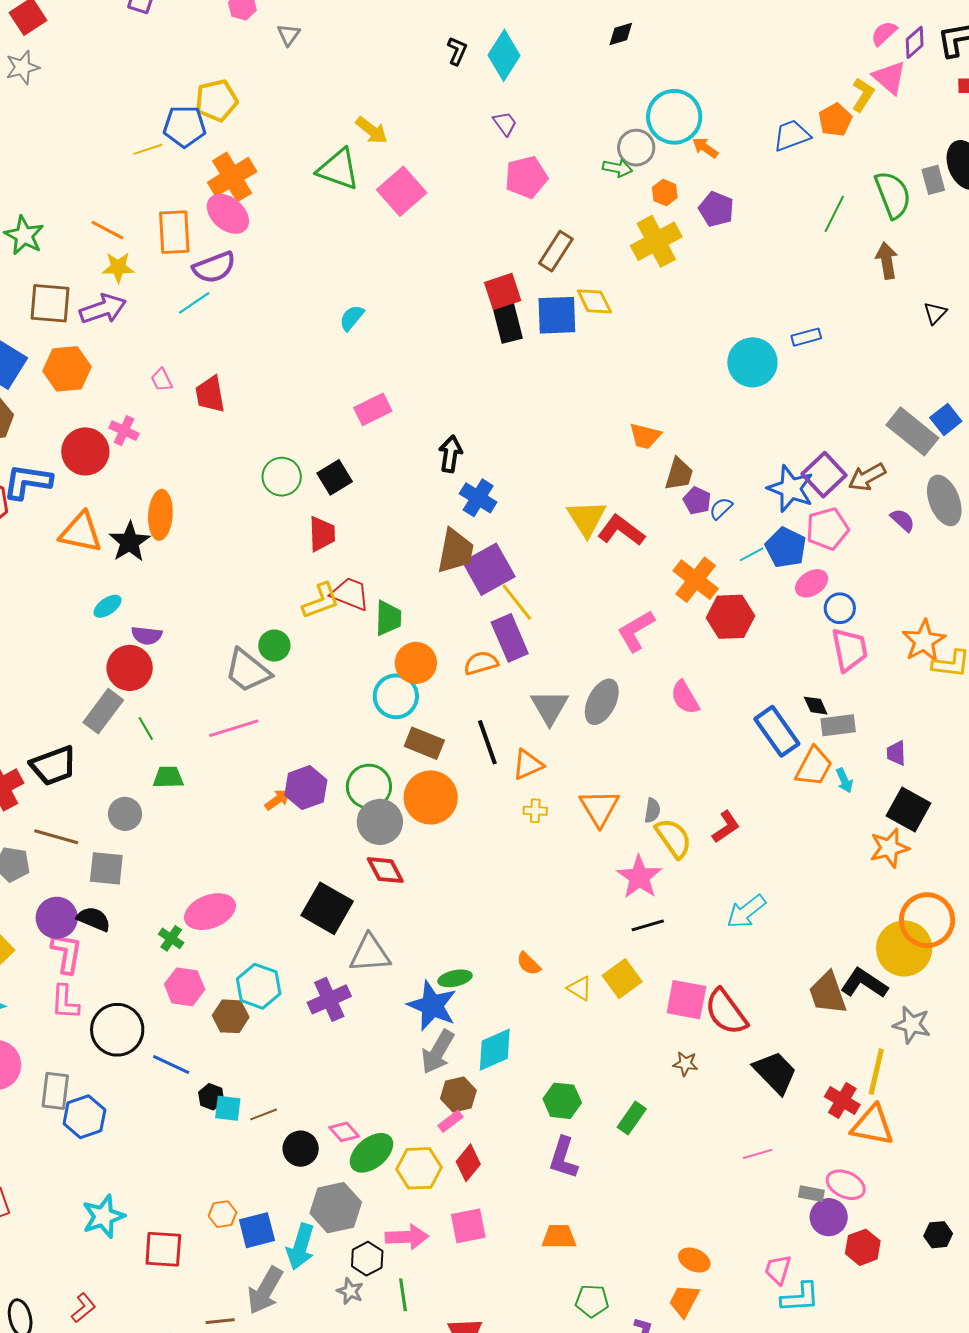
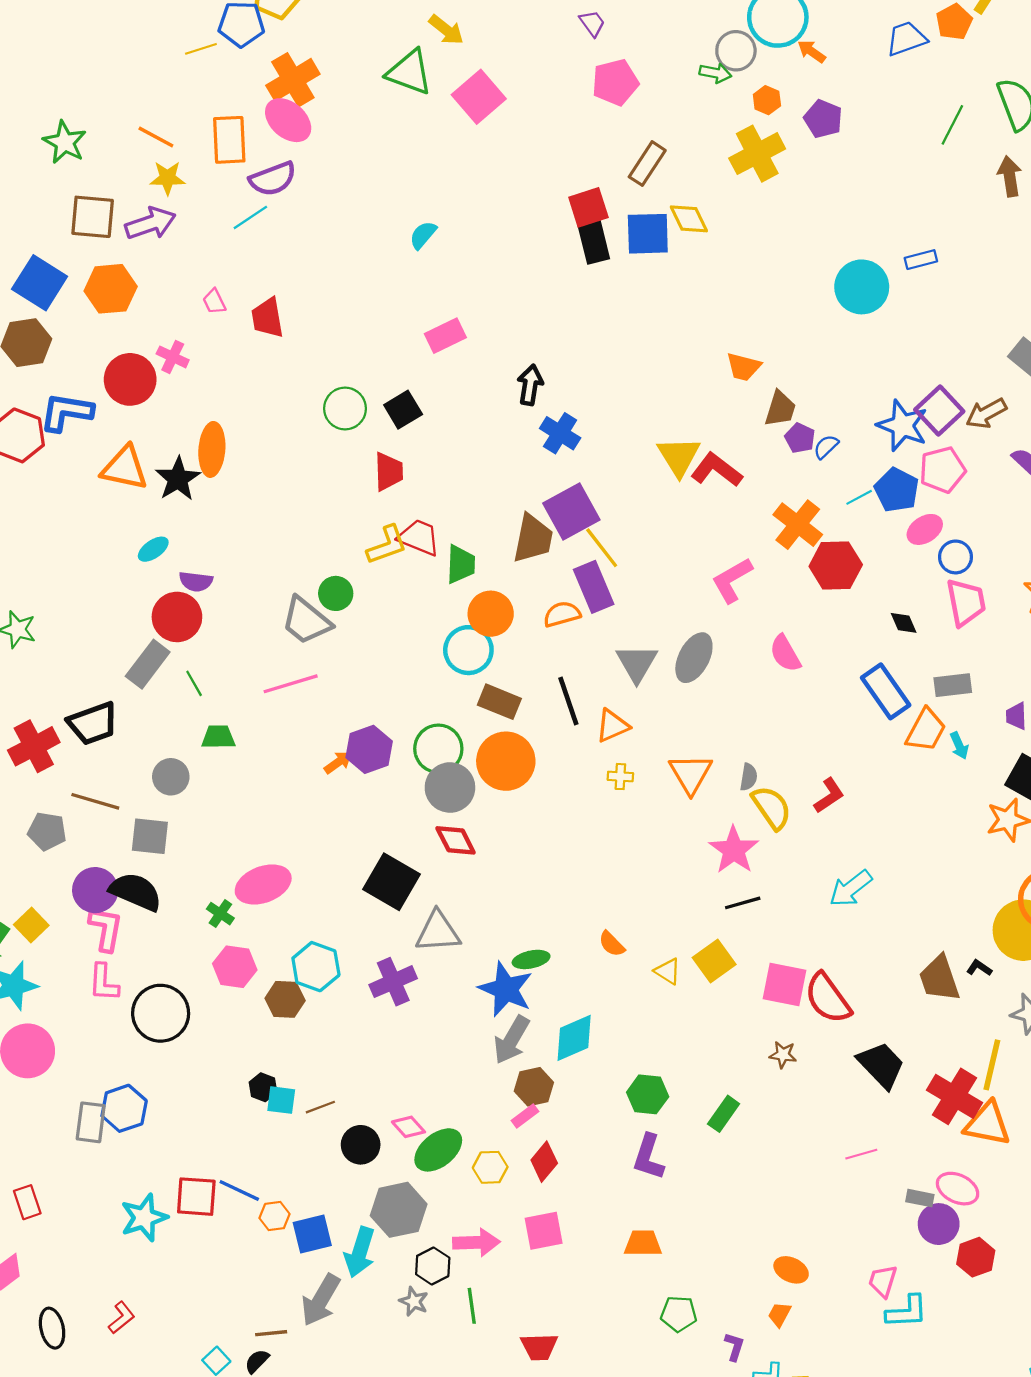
brown trapezoid: (455, 551) -> (533, 539), moved
black diamond: (816, 706) -> (904, 623), moved
black semicircle: (94, 919) -> (136, 892), size x1.4
black L-shape: (864, 983) -> (979, 968), size x0.5
blue line: (171, 1064) -> (239, 1191), moved
gray rectangle: (55, 1091) -> (91, 1122), moved
red cross: (842, 1101) -> (955, 1096), size x1.4
yellow hexagon: (419, 1168) -> (490, 1167), size x0.7
red square: (163, 1249) -> (196, 1197), moved
orange trapezoid: (684, 1301) -> (779, 1314), size x0.7

